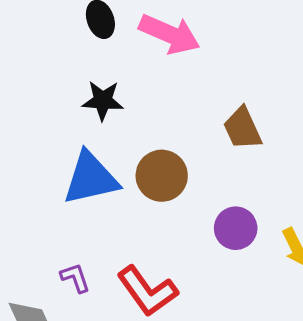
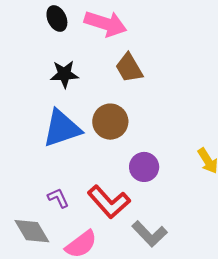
brown trapezoid: (242, 128) -> (129, 68), moved
purple circle: (236, 228) -> (144, 167), moved

